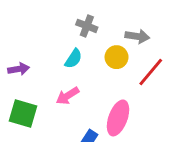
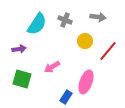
gray arrow: (137, 36) -> (98, 17), moved
cyan semicircle: (73, 59) -> (37, 24), moved, size x1.6

